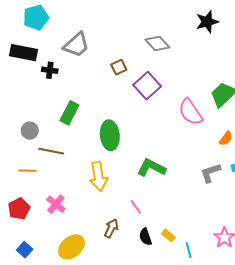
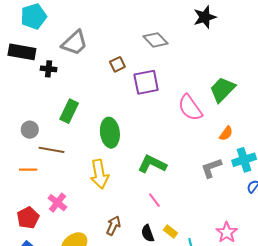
purple square: (147, 86) -> (146, 82), turned 32
pink line: (136, 207) -> (154, 200), moved
red pentagon: (19, 209) -> (28, 218), moved

